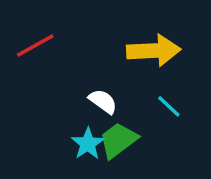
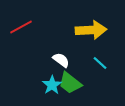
green trapezoid: (118, 140) -> (70, 83), turned -105

